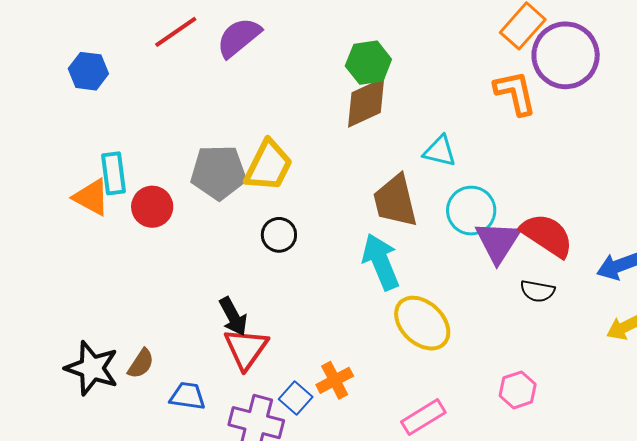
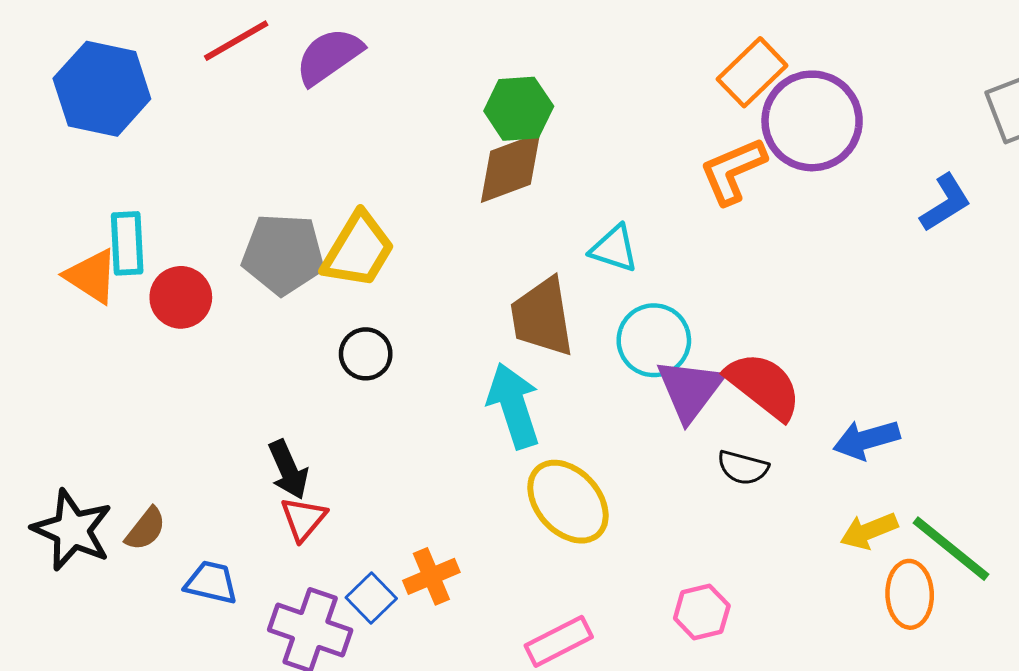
blue hexagon: (88, 71) -> (102, 89), size x1.6
orange L-shape: (515, 93) -> (733, 171), turned -105
red triangle: (246, 349) -> (303, 519), size x0.7

